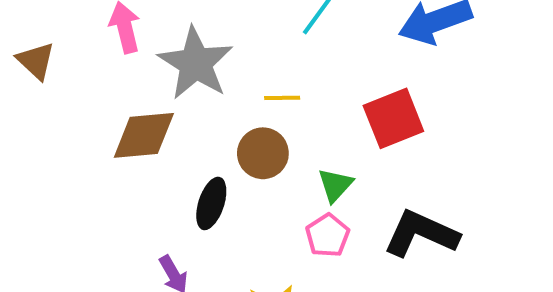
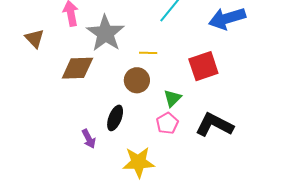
brown triangle: (36, 61) -> (35, 38), moved
black ellipse: (211, 203) -> (115, 118), moved

